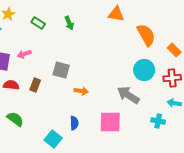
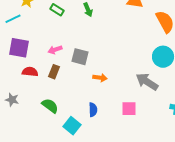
pink arrow: (24, 54) -> (55, 50), moved
green semicircle: (15, 119) -> (50, 106), moved
pink square: (110, 122) -> (129, 109), size x0.7

